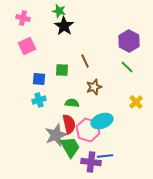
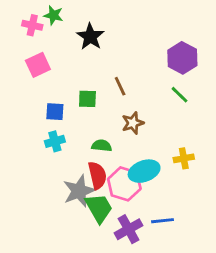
green star: (59, 11) -> (53, 15), moved
yellow cross: (136, 102) -> (184, 158), moved, turned 32
blue line: (105, 156) -> (163, 221), moved
purple cross: (91, 162) -> (129, 229), turned -36

